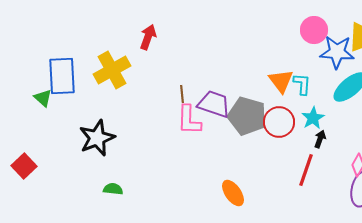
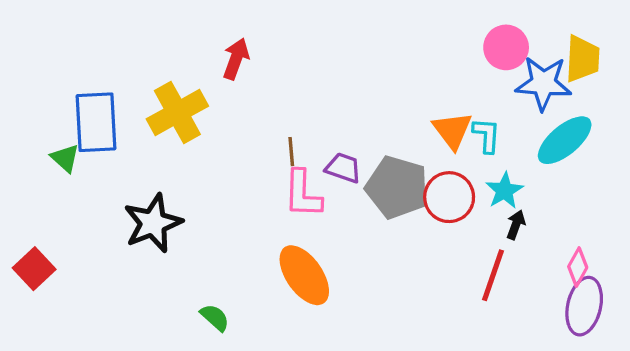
purple trapezoid: (214, 104) -> (343, 168), size x0.7
green semicircle: (113, 189) -> (215, 318), moved, turned 36
orange ellipse: (233, 193) -> (304, 275), moved, size x1.4

